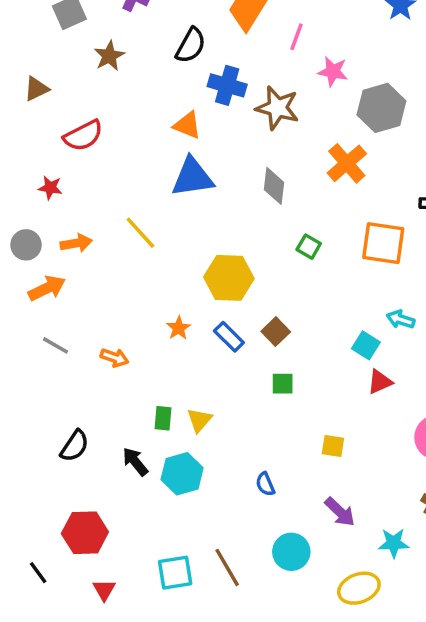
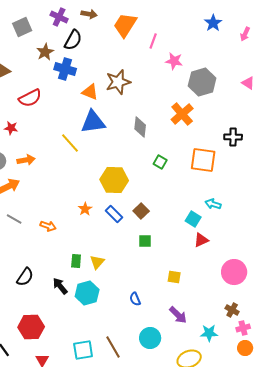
black semicircle: (191, 45) -> (73, 40), moved
blue cross: (227, 85) -> (65, 69), moved
brown star: (277, 108) -> (118, 82), moved, turned -30
yellow line: (140, 233) -> (70, 143), moved

